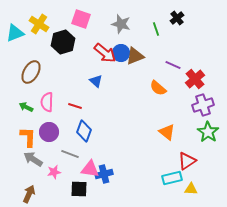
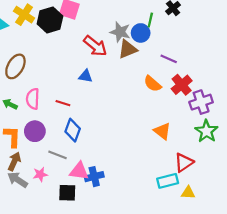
gray star: (121, 24) -> (120, 32), moved
green line: (156, 29) -> (150, 20), turned 32
black hexagon: (63, 42) -> (50, 20), moved
blue circle: (121, 53) -> (141, 33), moved
red cross: (195, 79) -> (182, 85), moved
blue triangle: (96, 81) -> (86, 76), turned -32
gray arrow: (33, 159) -> (18, 180), moved
brown arrow: (29, 194) -> (14, 161), moved

